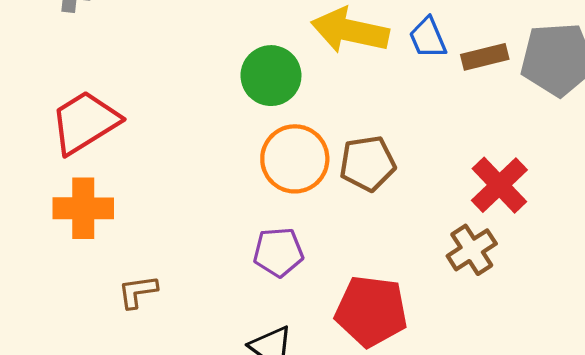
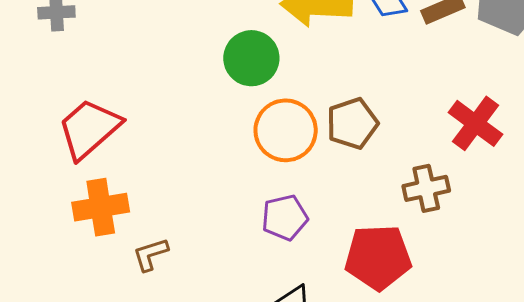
brown cross: (472, 250) -> (426, 188), moved, turned 30
brown L-shape: (138, 292) -> (151, 254), moved

